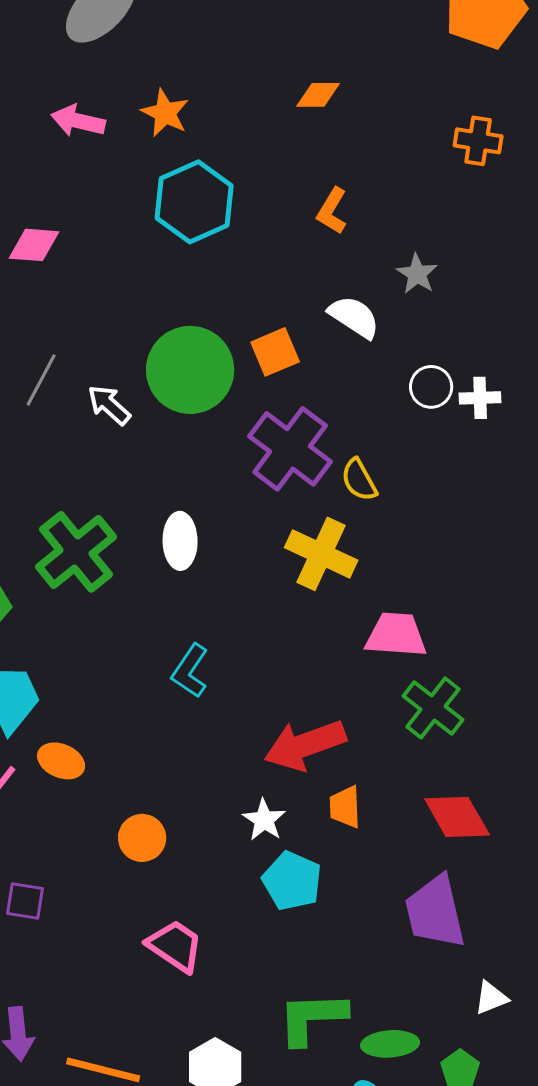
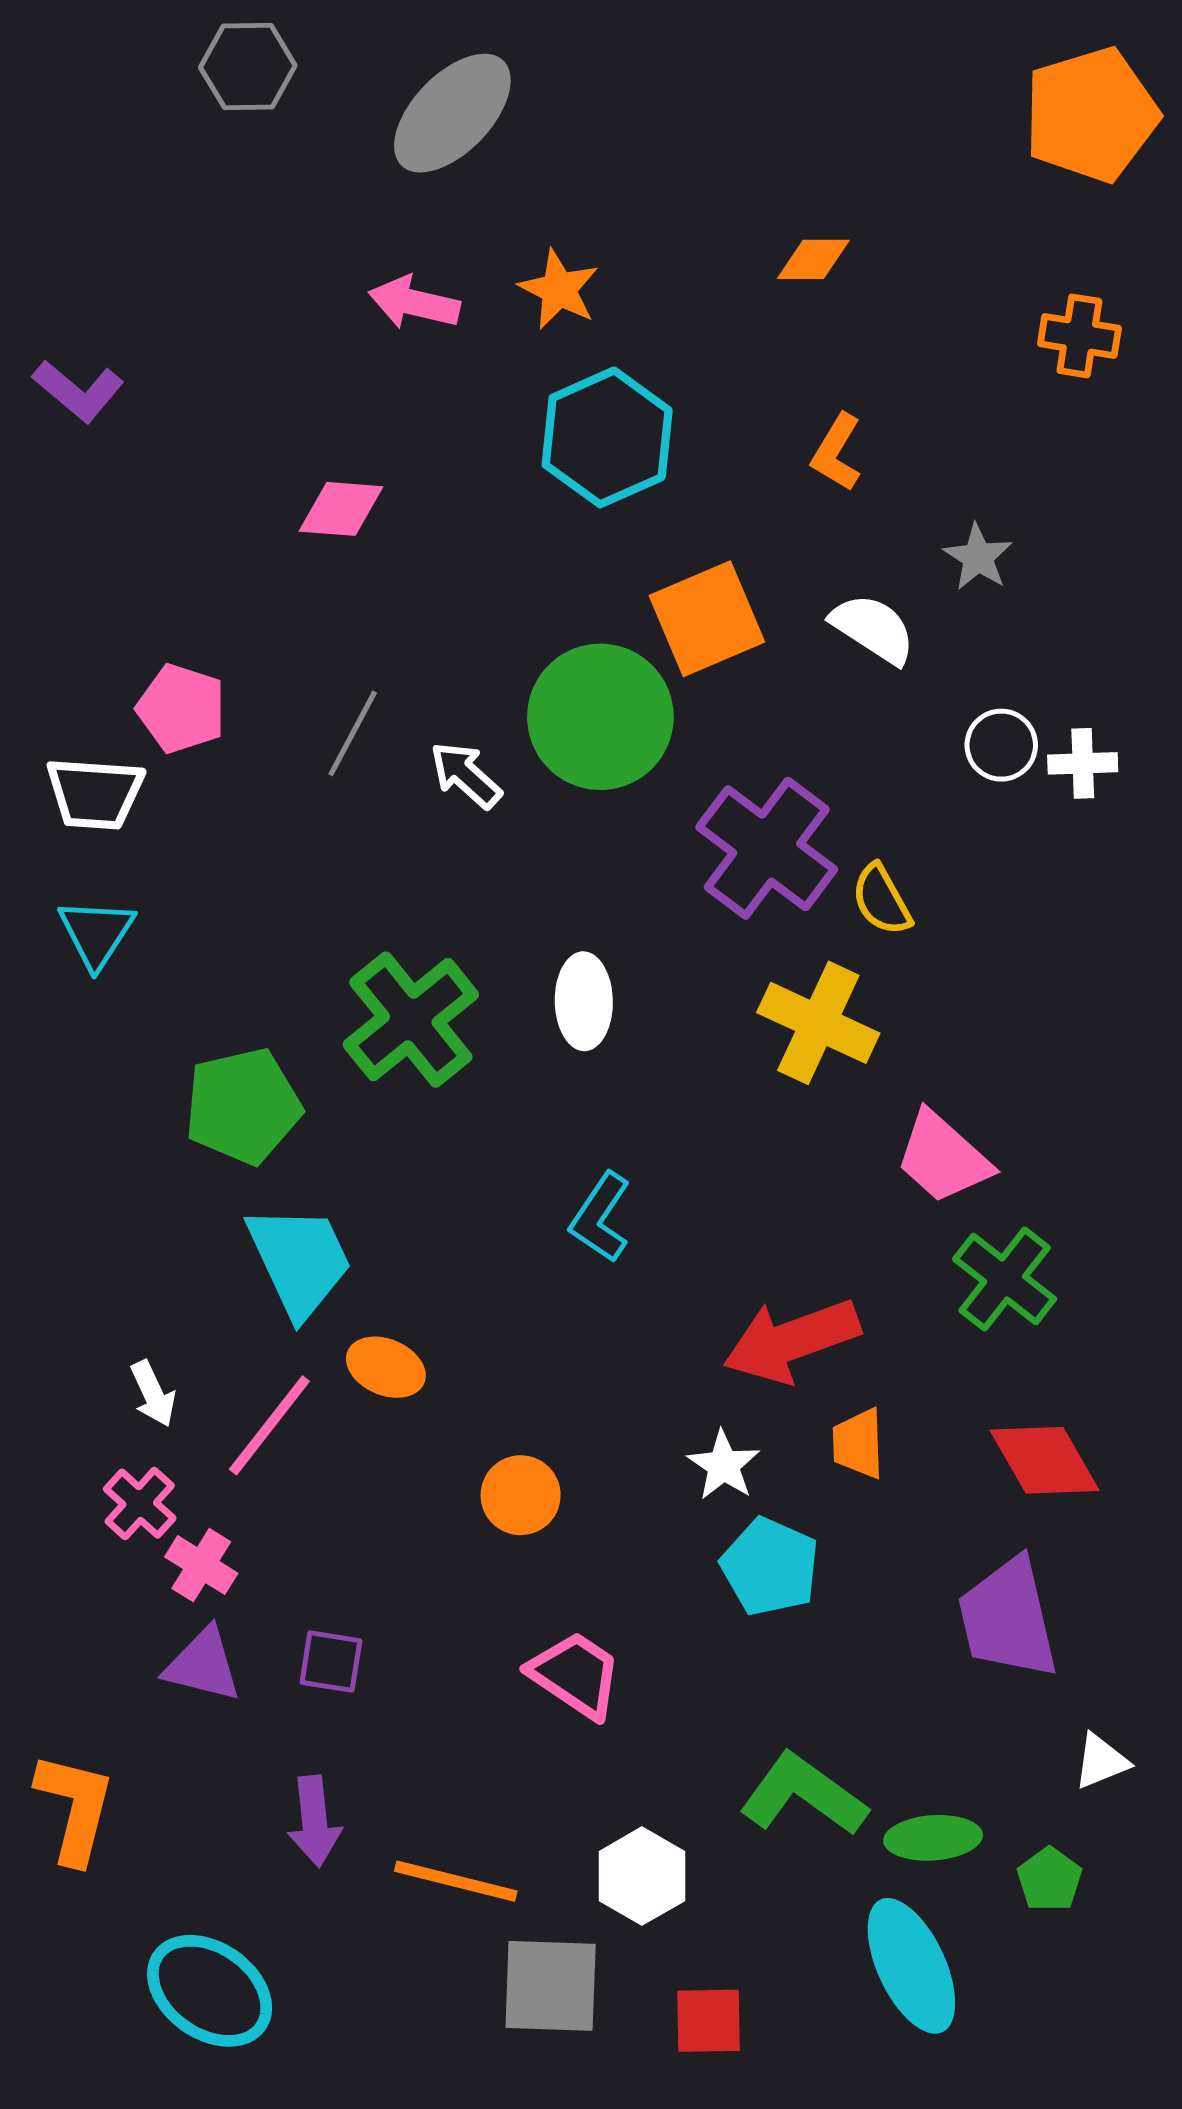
orange square: (275, 352) -> (707, 619), moved, size x1.4
pink trapezoid: (396, 635) -> (943, 1158), turned -142
purple square: (25, 901) -> (331, 1662), moved
green L-shape: (312, 1018) -> (803, 1795), turned 38

